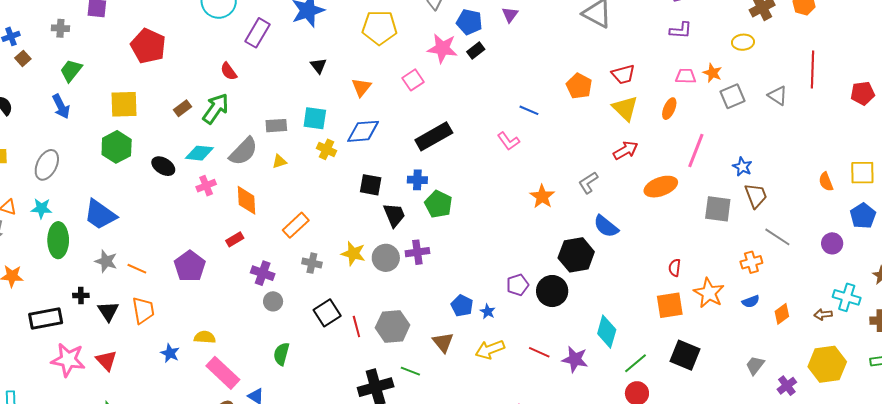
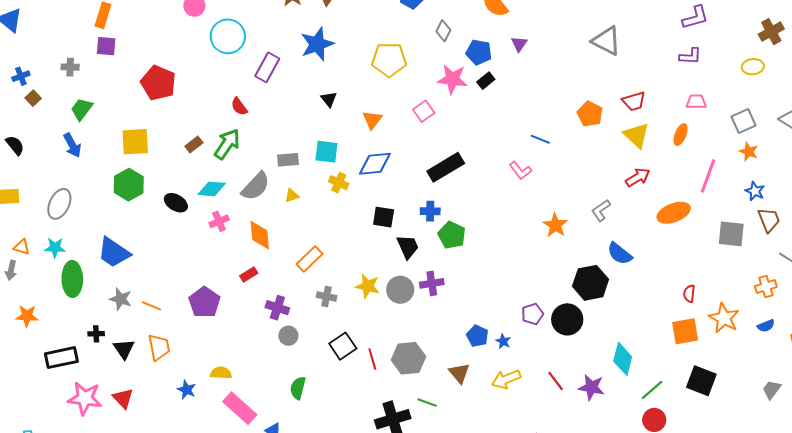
orange star: (712, 73) -> (749, 152), moved
red line: (539, 352) -> (556, 381), turned 30

